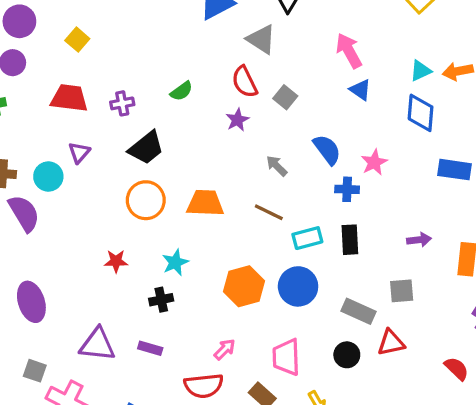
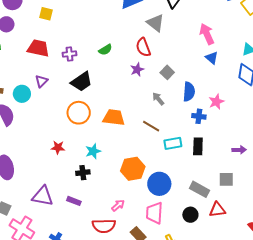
yellow square: (77, 40) -> (46, 14), turned -32
gray square: (285, 97) -> (167, 72), moved
blue semicircle: (327, 150) -> (189, 92), turned 36
blue circle: (298, 286) -> (159, 184), moved

